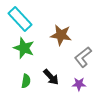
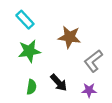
cyan rectangle: (20, 19) -> (25, 20), size x0.7
green star: (24, 48) -> (29, 51), turned -30

